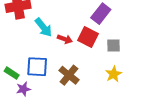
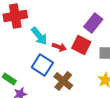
blue square: (37, 67) -> (42, 65), moved, turned 30

